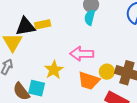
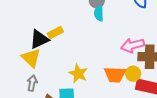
pink arrow: (82, 54) -> (133, 45), moved
yellow circle: (107, 72) -> (133, 74), moved

